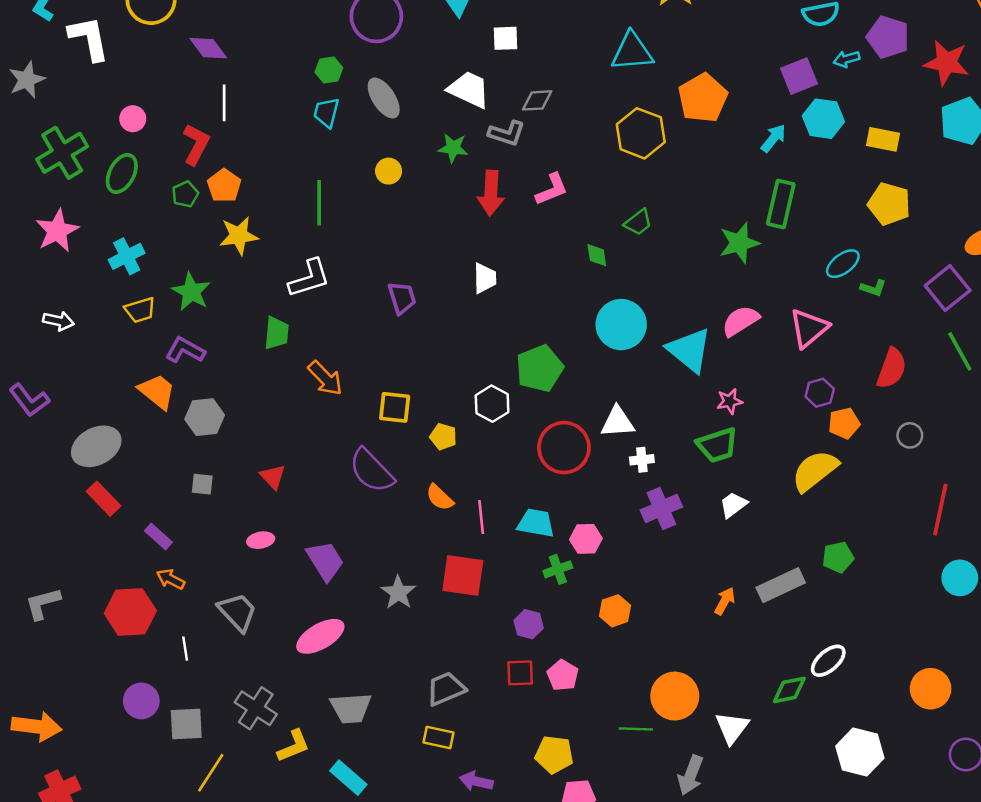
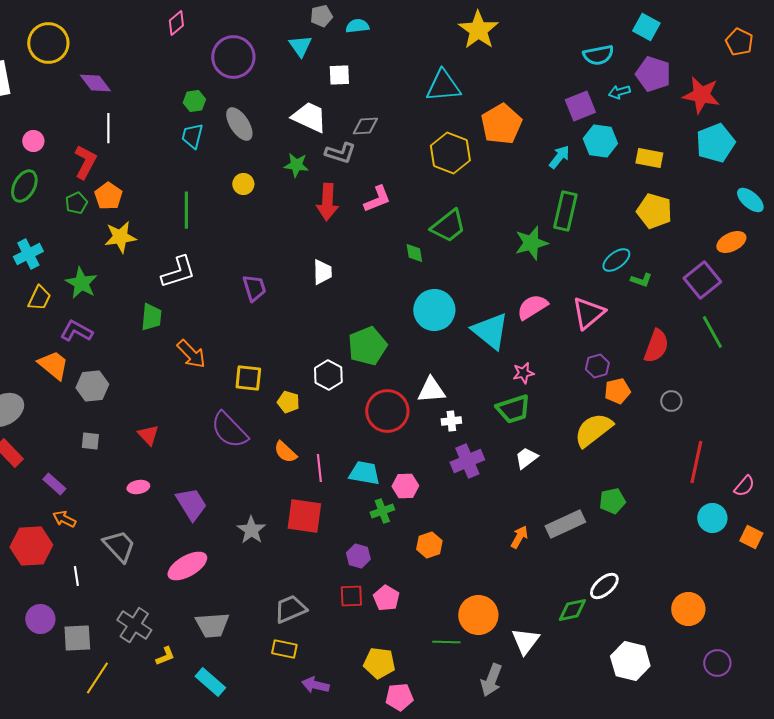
green trapezoid: (638, 222) -> (448, 226), size x1.5
yellow trapezoid: (140, 310) -> (39, 298), turned -48
yellow L-shape: (294, 746) -> (165, 656), size x0.7

